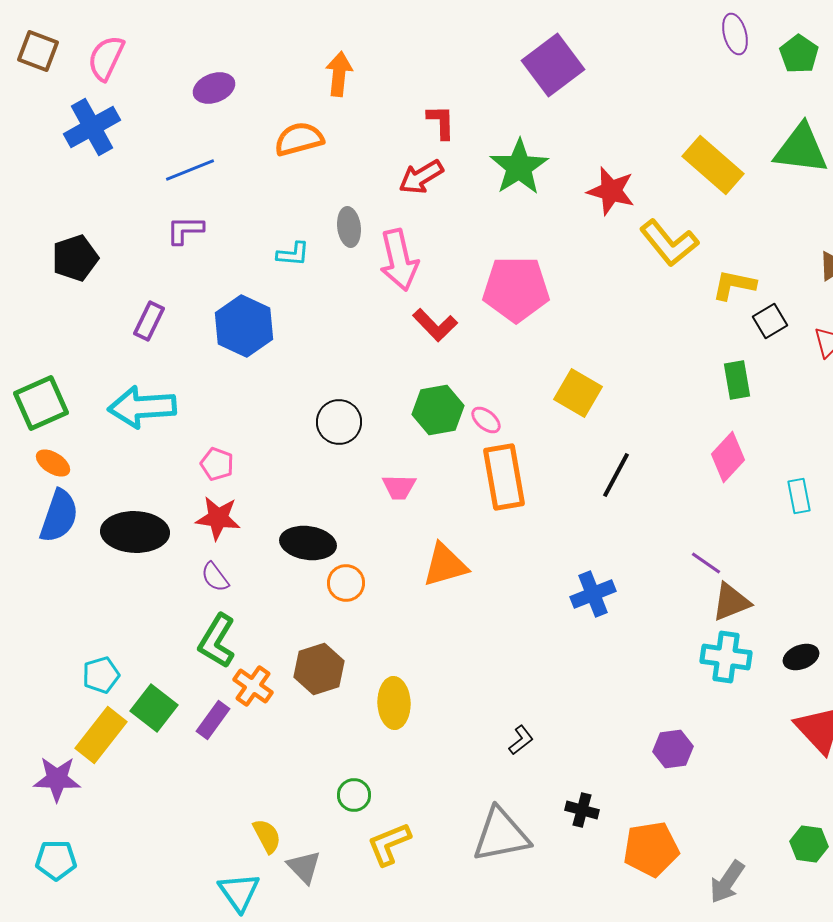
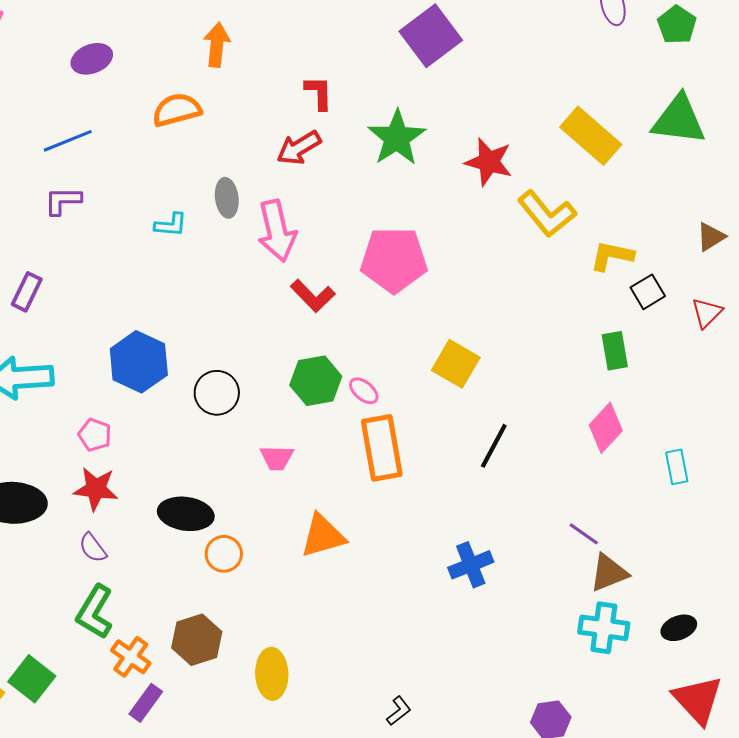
blue hexagon: (244, 326) -> (139, 362), moved
purple rectangle: (213, 720) -> (146, 703), moved

